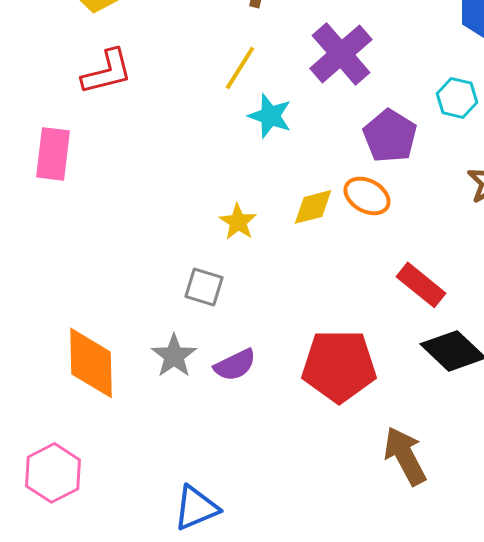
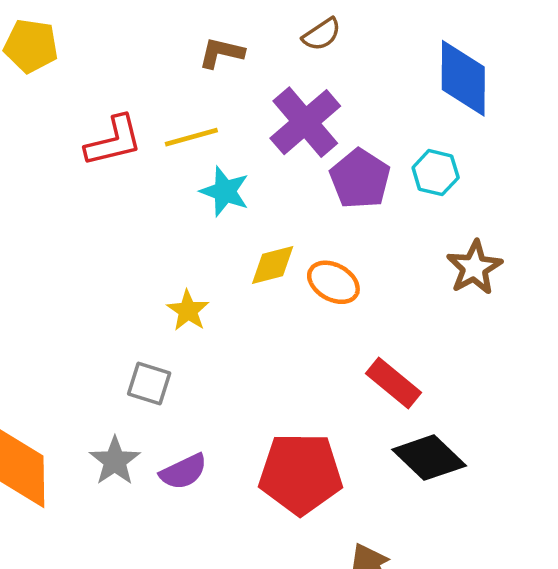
yellow line: (240, 68) -> (191, 137), turned 42
red L-shape: (107, 72) -> (114, 141), moved
purple pentagon: (390, 136) -> (360, 179), moved
yellow diamond: (313, 207) -> (273, 265), moved

